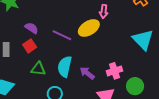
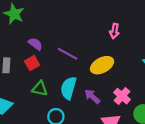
yellow ellipse: (89, 28) -> (102, 65), moved
pink cross: (114, 71) -> (122, 96), turned -35

